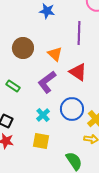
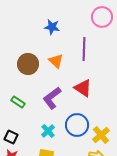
orange triangle: (55, 54) -> (56, 61), moved

